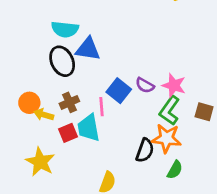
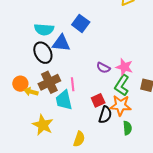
blue square: (119, 91) -> (81, 23), moved
brown cross: (69, 102) -> (49, 82), size x1.5
red square: (68, 133) -> (98, 100), moved
yellow star: (40, 162) -> (43, 125), moved
green semicircle: (175, 170) -> (127, 128), turned -32

